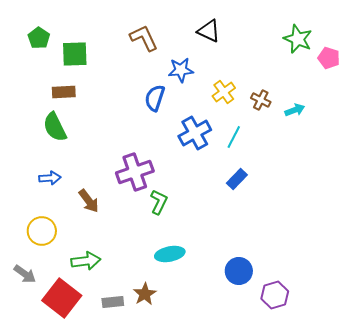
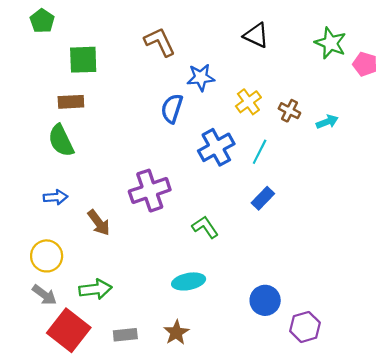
black triangle: (209, 31) -> (256, 35), moved
green pentagon: (39, 38) -> (42, 21), moved
green L-shape: (159, 202) -> (205, 227), moved, turned -60
gray arrow: (25, 274) -> (44, 295), moved
brown star: (145, 294) -> (176, 333), moved

